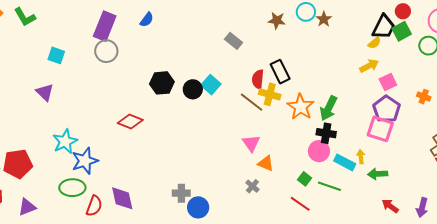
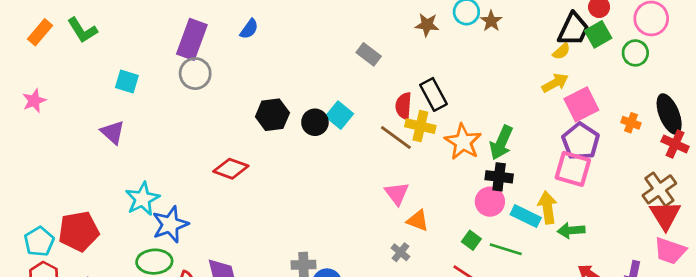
pink square: (388, 82) -> (581, 104), size x1.4
yellow arrow: (361, 157) -> (547, 208), size x1.6

